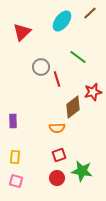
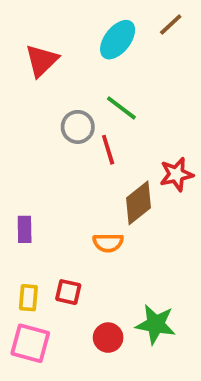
green line: (78, 57) -> (121, 108), moved
red square: (59, 155) -> (68, 292), moved, turned 32
pink square: (16, 181) -> (30, 343), size x1.5

